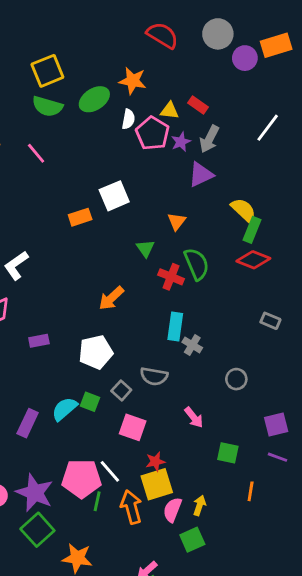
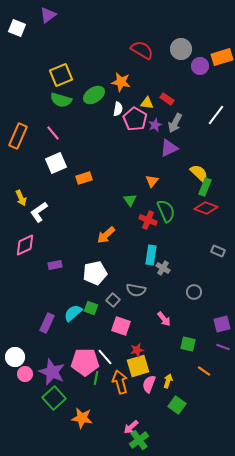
white square: (114, 196) -> (56, 163), moved
orange line: (251, 491) -> (204, 371), turned -64
green square: (192, 540) -> (177, 405), moved, turned -30

